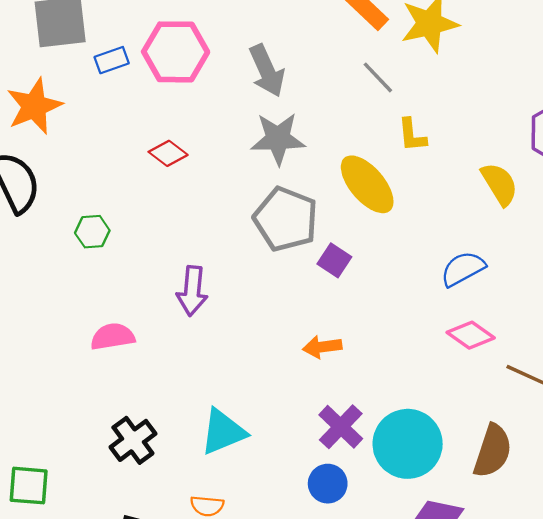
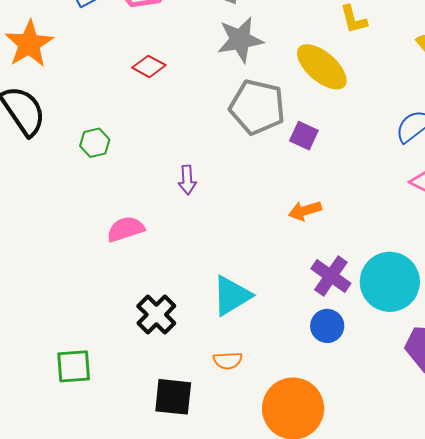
purple arrow: (192, 291) -> (187, 180), size x0.7

